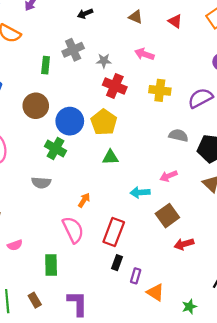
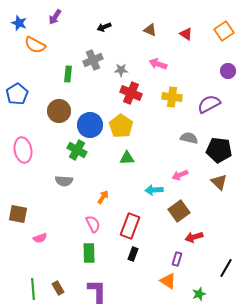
pink semicircle: (73, 230) -> (93, 224), size x0.7
green rectangle: (51, 265) -> (89, 253), moved
purple rectangle: (136, 276) -> (177, 259), moved

